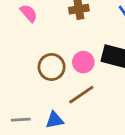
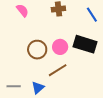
blue triangle: (55, 120) -> (38, 88), turned -32

